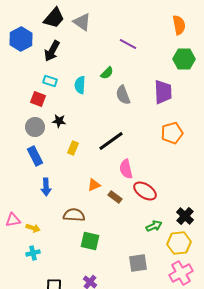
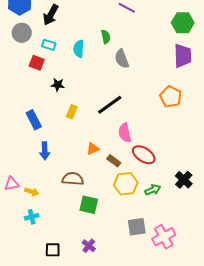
green semicircle: (107, 73) -> (106, 37), turned -56
purple trapezoid: (163, 92) -> (183, 56), moved
gray circle: (35, 127) -> (22, 33), moved
orange pentagon: (172, 133) -> (171, 97), turned -30
yellow hexagon: (179, 243) -> (126, 184), moved
pink cross: (181, 273) -> (164, 237), moved

